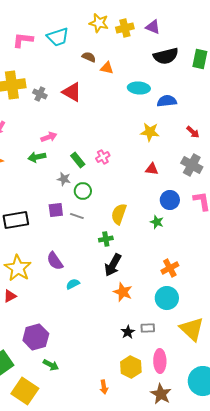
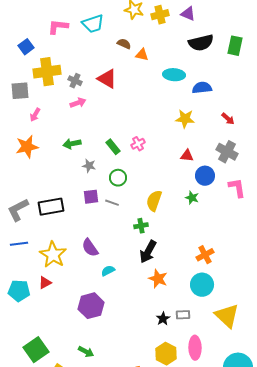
pink arrow: (49, 137) -> (78, 103), moved
gray star: (64, 179) -> (89, 166), moved
blue circle: (170, 200) -> (205, 176), moved
green star: (157, 222) -> (192, 198), moved
purple hexagon: (36, 337) -> (91, 306), moved

